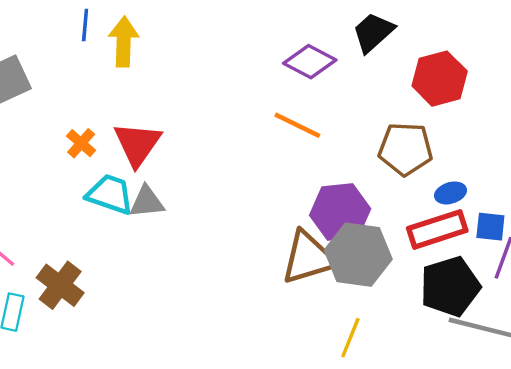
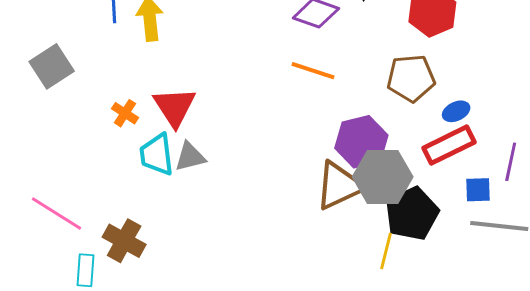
cyan trapezoid: (110, 194) -> (157, 155), turned -108
blue square: (490, 227) -> (478, 190), moved
black pentagon: (450, 287) -> (412, 214), moved

